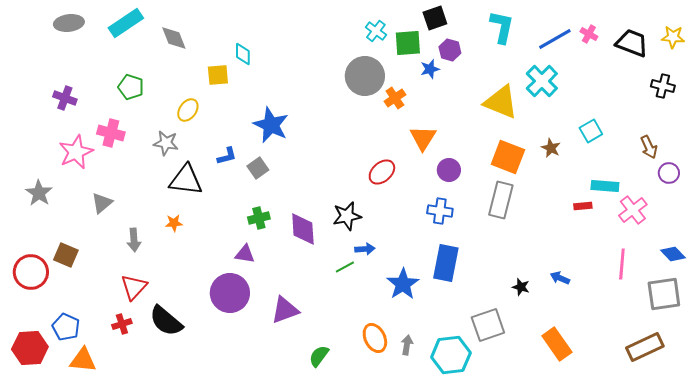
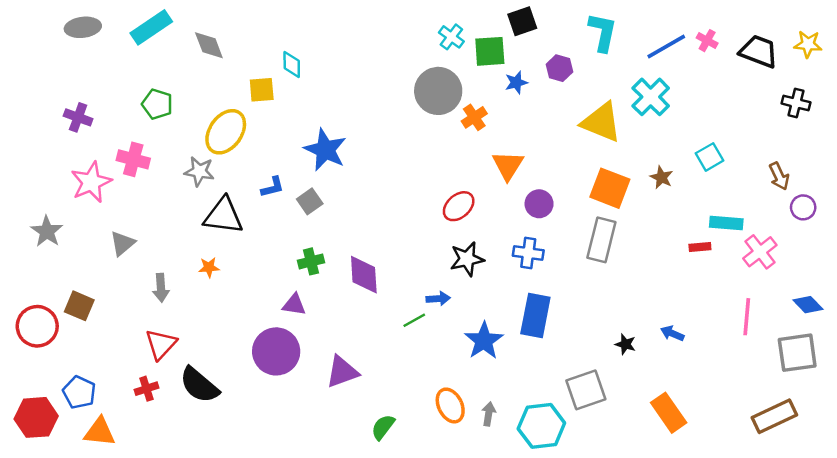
purple hexagon: (450, 50) -> (559, 68), moved
yellow ellipse: (188, 110) -> (226, 132), size x1.6
black star: (347, 216) -> (467, 259), moved

